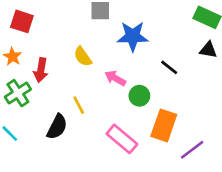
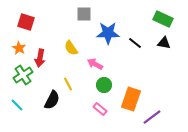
black line: (169, 67) -> (135, 43), moved
green circle: (139, 96) -> (104, 85), moved
pink rectangle: (122, 139) -> (100, 109), size x0.6

